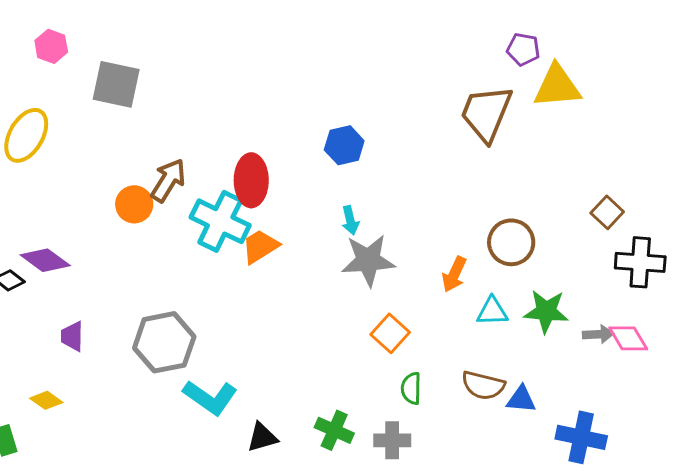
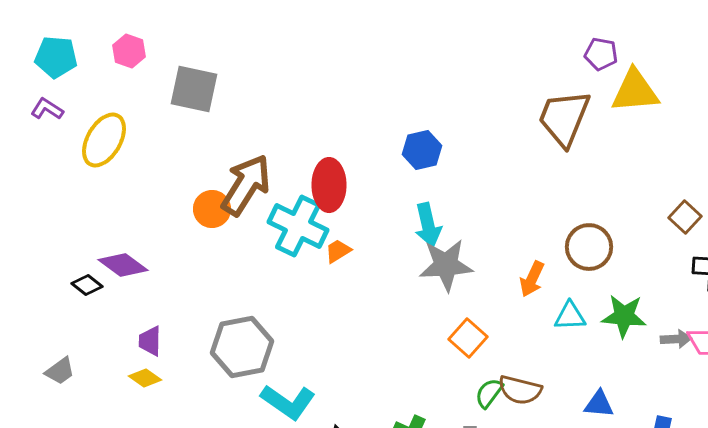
brown arrow: (168, 180) -> (246, 185), size x1.4
cyan arrow: (350, 220) -> (428, 225), size x1.5
orange trapezoid: (260, 246) -> (338, 251), size x0.7
brown semicircle: (483, 385) -> (520, 390), moved
green semicircle: (411, 388) -> (489, 393), turned 36
yellow diamond: (46, 400) -> (145, 378), moved

